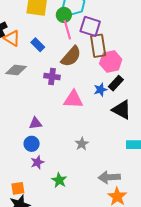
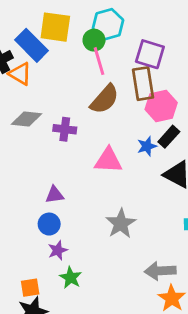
purple square: (90, 26) -> (150, 54), moved
blue rectangle: (38, 45) -> (31, 45), moved, size x1.6
purple cross: (52, 76) -> (65, 129), moved
gray star: (82, 144) -> (121, 224), size x1.5
green star: (59, 180) -> (71, 278), moved

